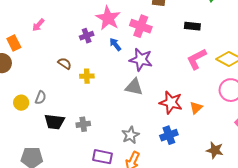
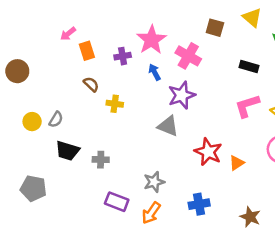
orange rectangle: (14, 43) -> (87, 51), moved
purple star: (141, 60) -> (182, 95), turned 30
blue cross: (169, 135) -> (199, 204), moved

